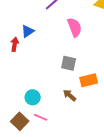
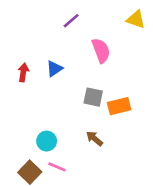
blue triangle: (28, 31) -> (54, 69), moved
orange rectangle: (89, 80) -> (119, 106), moved

